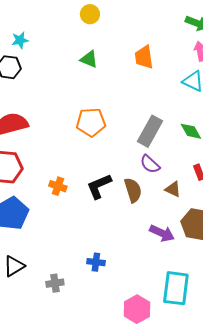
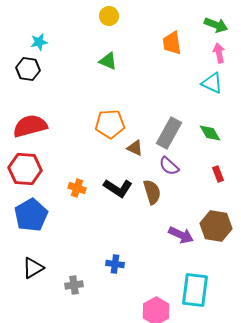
orange trapezoid: (144, 57) -> (172, 43), moved
black L-shape: (99, 186) -> (118, 188), turned -124
brown triangle: (173, 189) -> (135, 148), moved

